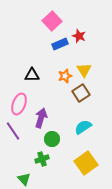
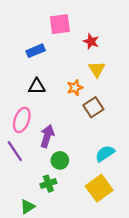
pink square: (52, 21) -> (60, 24), turned 36
blue rectangle: (60, 44) -> (36, 51), moved
yellow triangle: (84, 70) -> (97, 69), moved
cyan semicircle: (83, 127) -> (105, 153), moved
green triangle: (24, 179) -> (28, 207), turned 40

